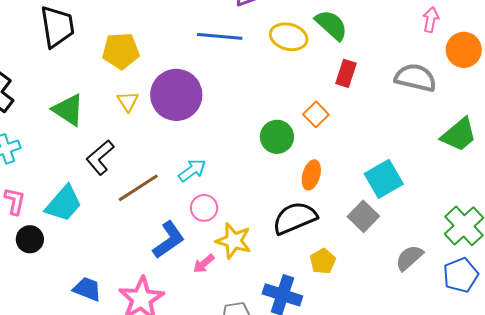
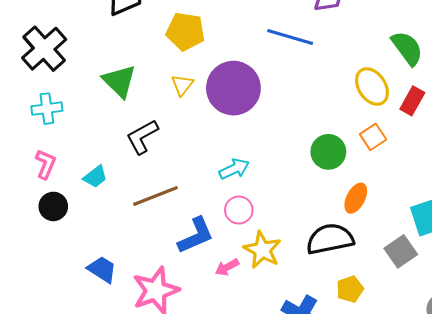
yellow ellipse: (289, 37) -> (372, 87), moved, turned 30
brown line: (138, 188) -> (155, 196), moved
cyan trapezoid: (64, 204) -> (95, 177), size x0.6

